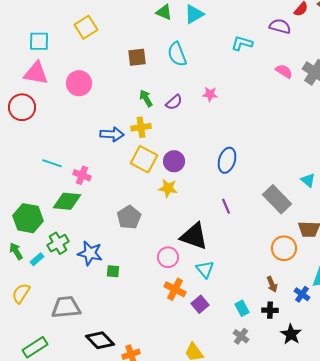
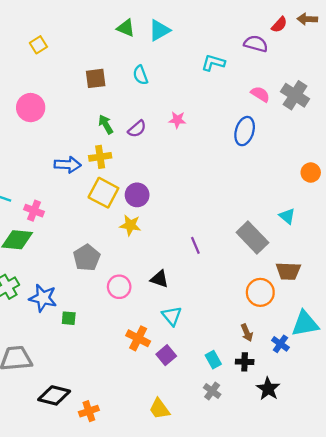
yellow square: (86, 27) -> (38, 45), size x0.7
cyan semicircle: (177, 54) -> (140, 75), size x0.7
blue ellipse: (227, 160) -> (245, 131), moved
black triangle: (194, 236) -> (159, 279), size x0.6
pink circle: (168, 257) -> (119, 287), moved
black diamond: (100, 340) -> (54, 395), turned -32

